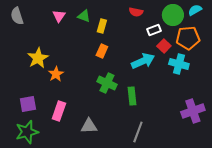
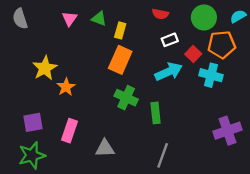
cyan semicircle: (195, 10) -> (238, 16), moved
white rectangle: (154, 30) -> (170, 40), moved
orange rectangle: (102, 51) -> (120, 60), size x1.6

